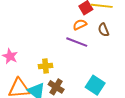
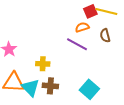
brown cross: (56, 87) -> (50, 86), turned -35

